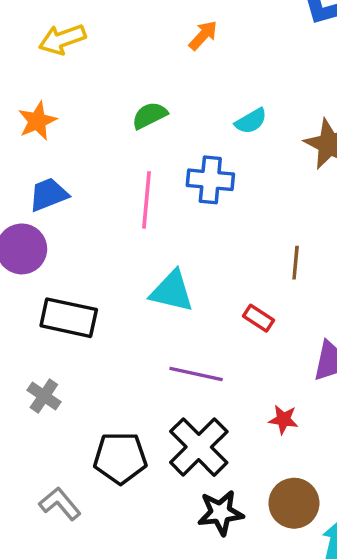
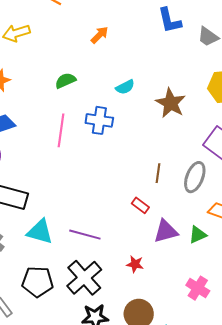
brown line: (296, 263) -> (158, 173), moved
cyan triangle: (172, 291) -> (40, 232), moved
red rectangle: (259, 318) -> (140, 205), moved

